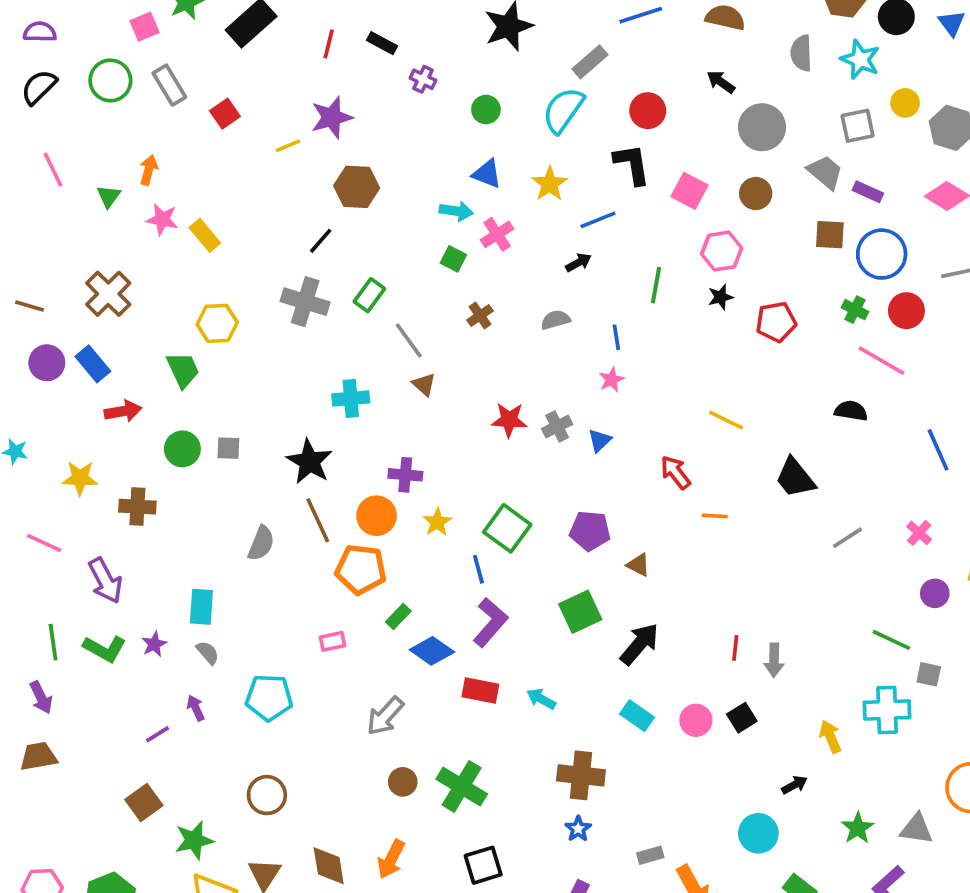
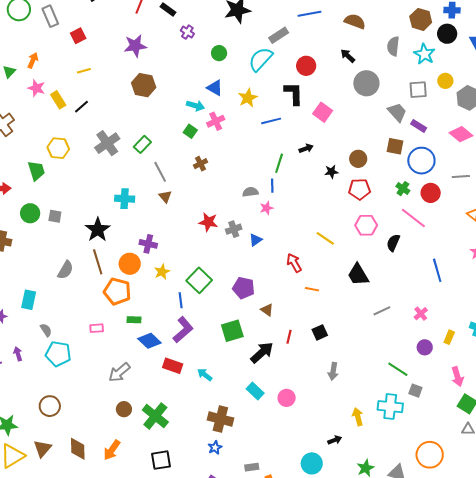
yellow line: (288, 146) -> (84, 71), moved
brown circle: (756, 194) -> (358, 159), moved
black line: (321, 241) -> (81, 107), moved
pink hexagon: (722, 251) -> (366, 225), moved
black arrow: (578, 262) -> (306, 148), moved
green line: (656, 285) -> (279, 163), moved
gray cross: (305, 302) -> (107, 143), turned 30
gray semicircle: (555, 320) -> (250, 192), moved
black semicircle: (851, 411) -> (393, 243), turned -84
green rectangle: (398, 616) -> (134, 320), turned 40
red line: (735, 648) -> (289, 337), moved
gray semicircle: (208, 653) -> (46, 330), moved
black square: (742, 718) -> (320, 332), moved

